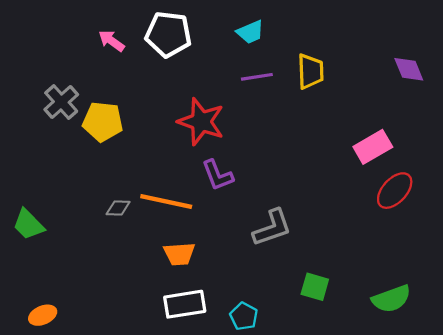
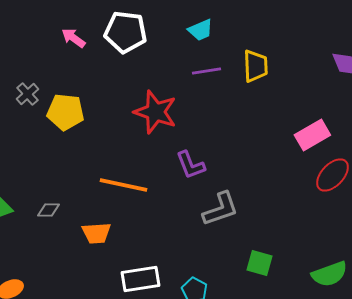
gray cross: (61, 102) -> (27, 94), size x0.7
purple L-shape: (218, 175) -> (190, 165), moved
gray diamond: (118, 208) -> (48, 210), moved
orange trapezoid: (179, 254) -> (96, 233), moved

